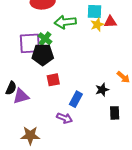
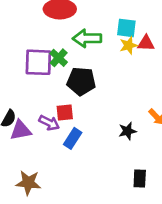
black pentagon: (43, 55) -> (81, 81), moved
blue rectangle: (76, 99) -> (73, 138), moved
black rectangle: (115, 113) -> (140, 179), moved
purple arrow: (65, 118) -> (49, 123), moved

